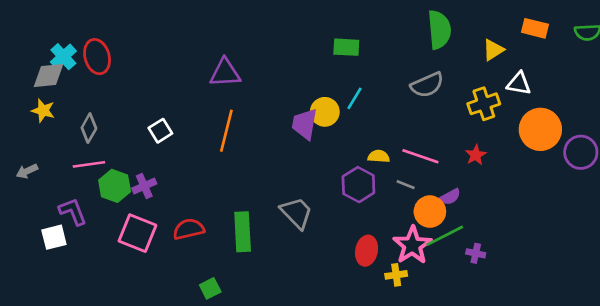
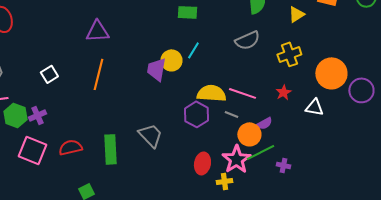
white triangle: (519, 84) -> (314, 107), moved
yellow semicircle: (379, 156) -> (211, 93), size x1.8

